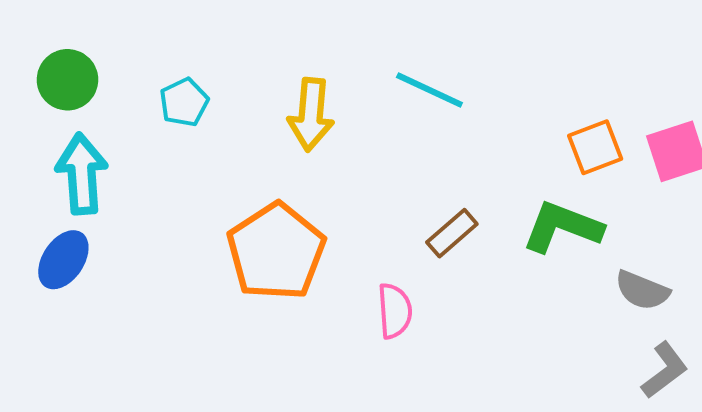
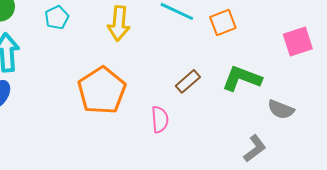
orange square: (595, 147) -> (223, 22), moved
gray L-shape: (665, 370) -> (255, 148), moved

